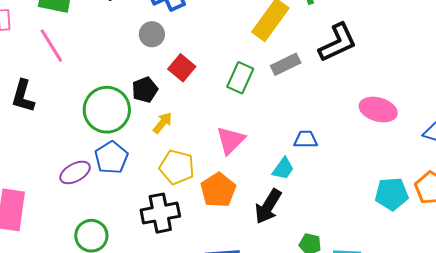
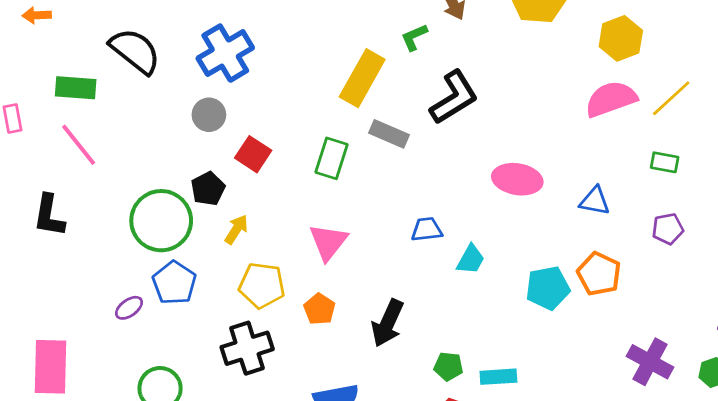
gray rectangle: (286, 64) -> (389, 134), turned 56
cyan trapezoid: (283, 169) -> (471, 259), moved
purple ellipse: (75, 172) -> (129, 308), size x0.7
orange pentagon: (218, 190) -> (320, 309), size x0.7

